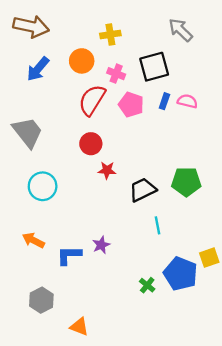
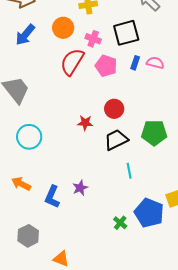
red circle: (91, 144) -> (114, 109), moved
blue L-shape: (69, 255) -> (52, 197), turned -65

